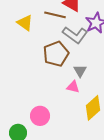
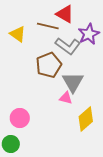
gray triangle: (80, 71) -> (73, 82), size x1.6
pink circle: (40, 116) -> (20, 118), moved

